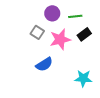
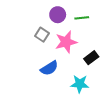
black rectangle: (84, 34) -> (91, 58), moved
cyan star: (83, 78) -> (80, 84), moved

